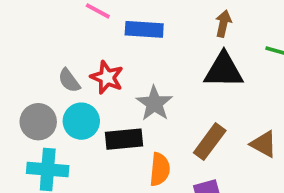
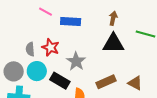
gray semicircle: (69, 80) -> (30, 49), turned 32
black rectangle: (124, 139) -> (60, 81), turned 36
brown rectangle: (210, 142) -> (106, 82), turned 30

